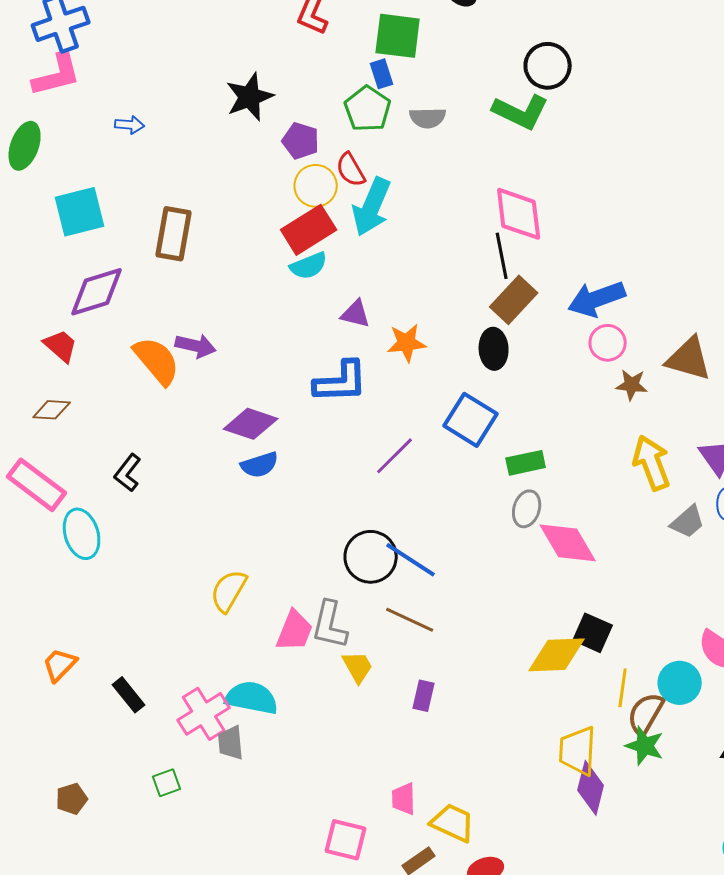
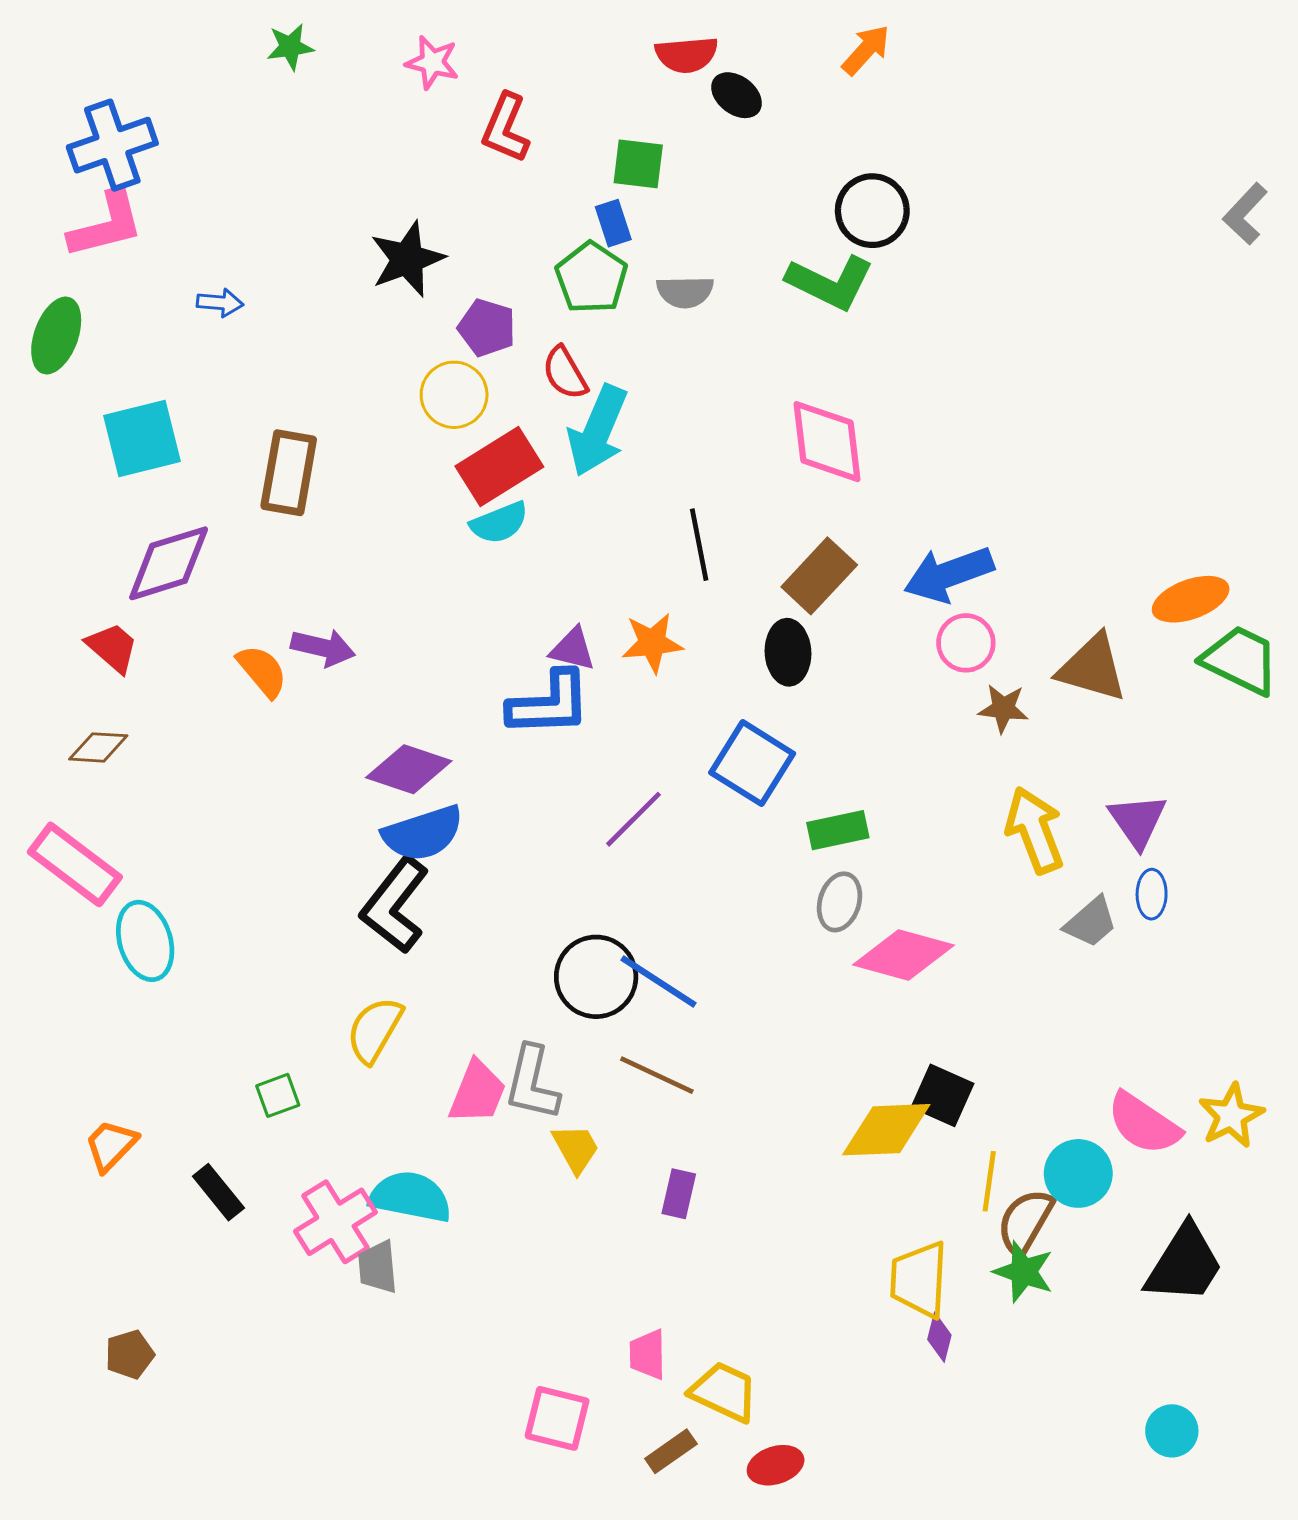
green square: (398, 36) -> (638, 164), size x0.7
yellow circle: (316, 186) -> (454, 395), moved
black line: (502, 256) -> (699, 545), moved
purple triangle: (356, 314) -> (573, 649), moved
orange semicircle: (157, 361) -> (262, 671), size x0.7
blue semicircle: (260, 465) -> (423, 833), size x1.4
black L-shape: (128, 473) -> (395, 905), moved, size x1.6
pink diamond: (568, 543) -> (903, 955), turned -44
green square: (167, 783) -> (278, 1095), moved
purple diamond: (591, 788) -> (939, 1337), size x0.6

